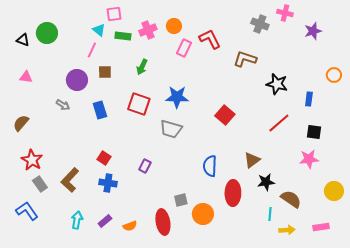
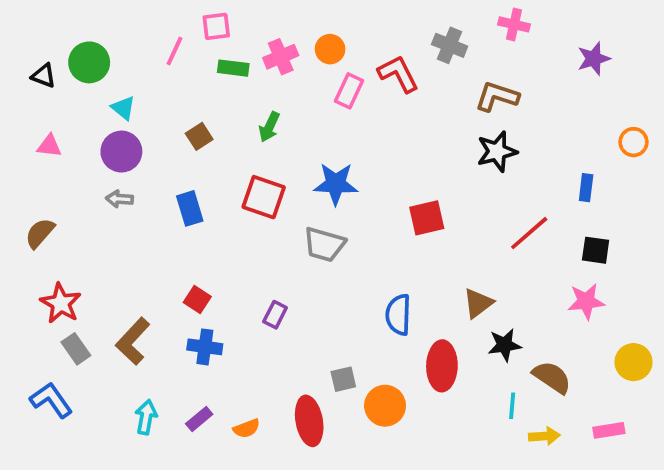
pink cross: (285, 13) -> (514, 24), moved
gray cross: (260, 24) -> (450, 45), moved
cyan triangle: (99, 30) -> (123, 108), moved
pink line: (92, 50) -> (174, 51), moved
brown L-shape: (245, 59) -> (497, 97), moved
brown square: (105, 72) -> (199, 136), turned -32
purple circle: (77, 80) -> (121, 152), moved
black star: (277, 84) -> (497, 152), moved, turned -30
gray arrow: (63, 105) -> (119, 199), turned 152
red square: (225, 115) -> (427, 218), turned 36

